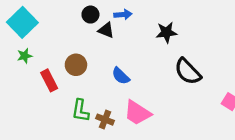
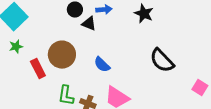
black star: (166, 32) -> (144, 14), moved, turned 30
brown circle: (76, 65) -> (62, 55), size x1.4

